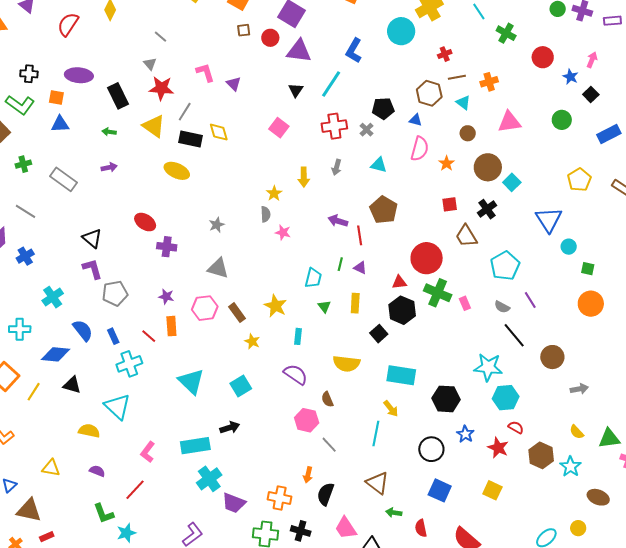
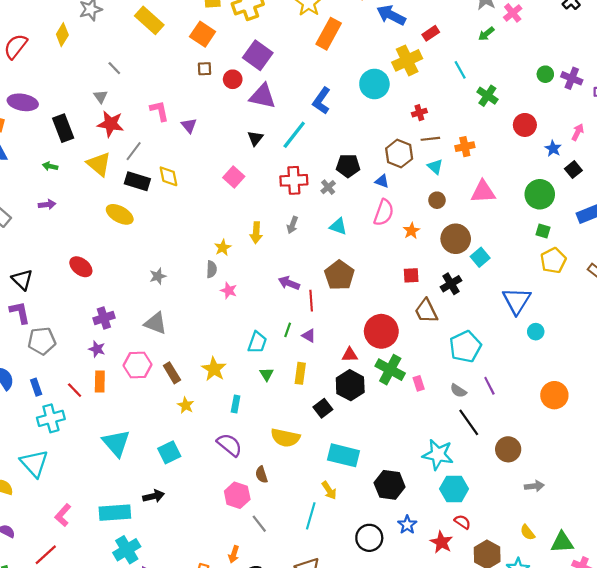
green circle: (562, 120) -> (540, 194), size x1.4
purple cross: (167, 247) -> (104, 318), moved, turned -30
green square: (588, 269) -> (543, 231), moved

